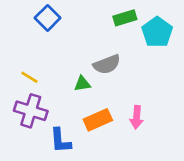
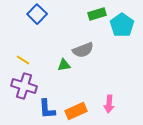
pink arrow: (136, 117) -> (109, 104), moved
orange rectangle: (98, 120) -> (76, 111), moved

